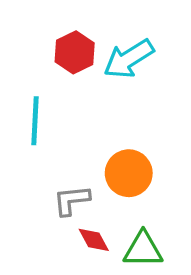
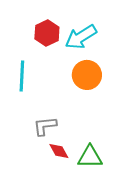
orange circle: (129, 173) -> (87, 75), moved

